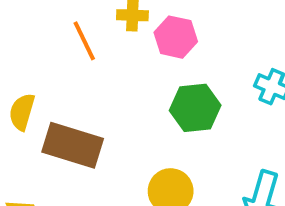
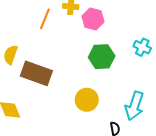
orange line: (84, 41) -> (45, 19), turned 45

